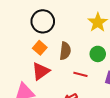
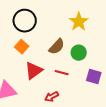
brown semicircle: (65, 51) -> (57, 47), moved, turned 36
red triangle: (41, 71) -> (34, 71), moved

